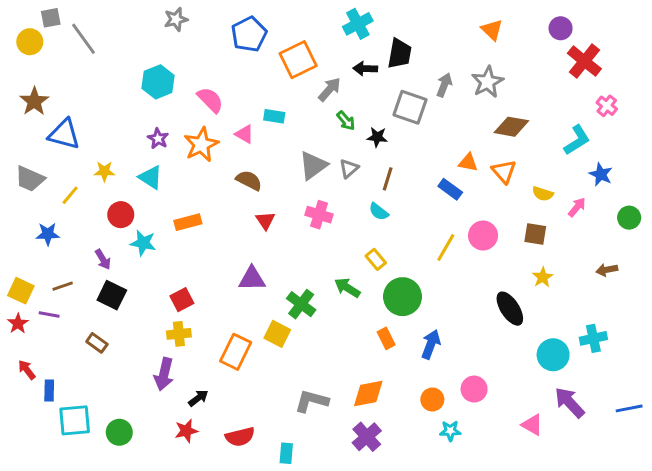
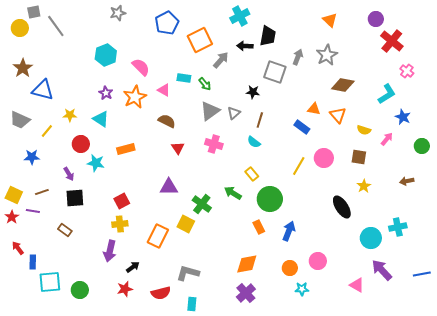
green arrow: (346, 121) -> (205, 84), moved
black square: (112, 295) -> (75, 198), turned -30
gray L-shape: (312, 401) -> (188, 273), moved

